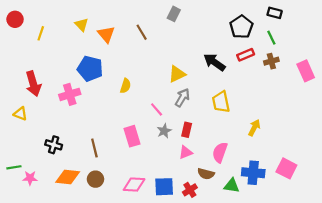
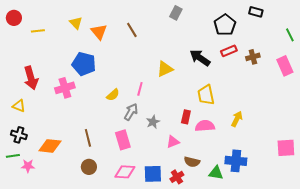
gray rectangle: (174, 14) -> (176, 13), moved
yellow line: (41, 33) -> (38, 31), turned 64
green line: (271, 38) -> (290, 35), moved
yellow semicircle: (126, 86) -> (113, 95), moved, turned 32
gray arrow: (182, 98) -> (131, 112), moved
pink line: (157, 109) -> (140, 89), moved, turned 56
red rectangle: (187, 130) -> (186, 117), moved
pink rectangle: (132, 136) -> (123, 140), moved
black cross: (54, 145) -> (19, 135), moved
pink semicircle: (220, 152) -> (205, 126), moved, turned 66
pink square: (286, 168) -> (286, 148), moved, turned -30
orange diamond: (68, 177) -> (50, 146), moved

